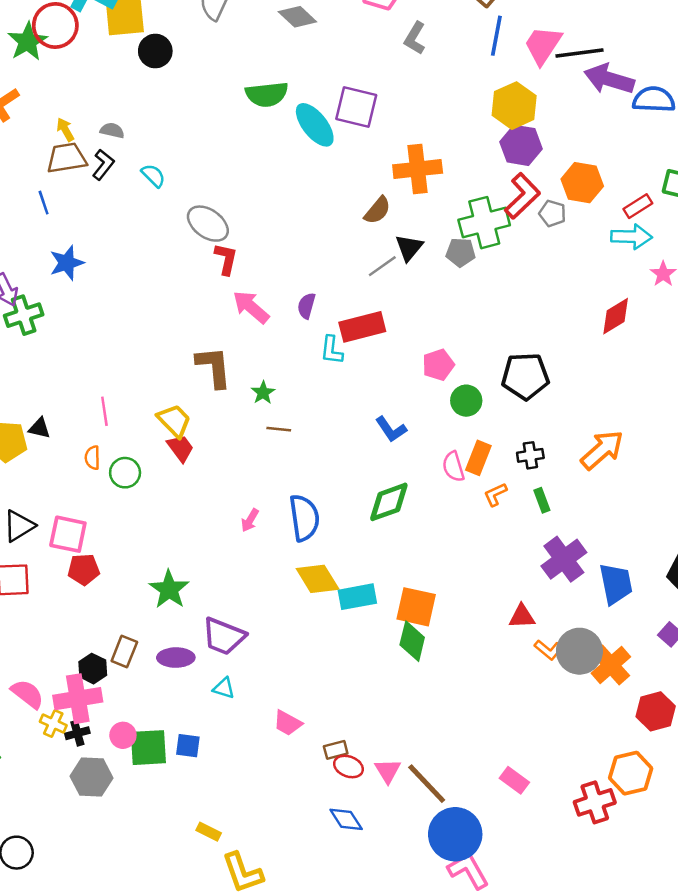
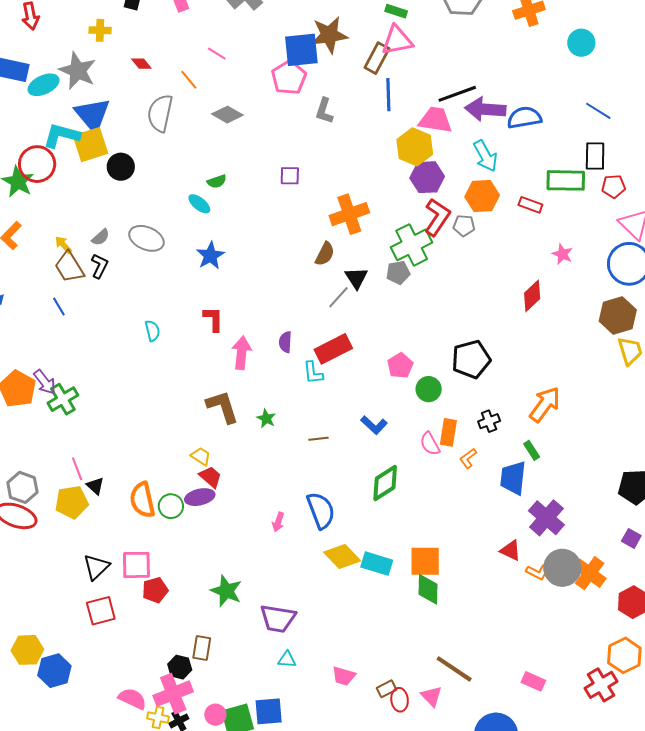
pink trapezoid: (543, 45) -> (435, 120), moved, turned 78
green semicircle: (267, 94) -> (217, 181), size x0.6
purple square: (356, 107) -> (290, 176), size x0.6
cyan ellipse: (315, 125) -> (199, 204), moved, size x0.6
gray semicircle: (112, 130) -> (101, 237), turned 138
brown trapezoid: (67, 158) -> (69, 267), turned -100
cyan semicircle: (153, 175) -> (152, 331), moved, turned 45
red rectangle: (638, 206) -> (530, 205), turned 65
gray ellipse: (208, 224) -> (146, 238), moved
cyan arrow: (632, 237) -> (485, 156), moved, turned 72
blue star: (67, 263) -> (210, 256), moved
pink arrow: (251, 307) -> (242, 353), turned 68
pink line: (104, 411) -> (77, 469), moved
yellow trapezoid: (174, 421) -> (201, 456), size x0.7
black triangle: (39, 428) -> (95, 486), turned 42
brown line: (279, 429) -> (318, 439), moved
orange semicircle: (92, 458) -> (142, 500), size x1.8
green rectangle: (542, 500) -> (532, 450), moved
purple cross: (564, 559) -> (546, 518), moved
blue trapezoid: (616, 584) -> (513, 478), moved, turned -150
cyan rectangle: (357, 597) -> (377, 564), turned 40
red triangle: (522, 616) -> (511, 550), turned 40
purple ellipse: (176, 658) -> (200, 497), moved
blue square: (188, 746) -> (269, 711), size x1.4
red ellipse: (348, 766) -> (400, 700), turned 75
brown line: (427, 784) -> (454, 669), moved

